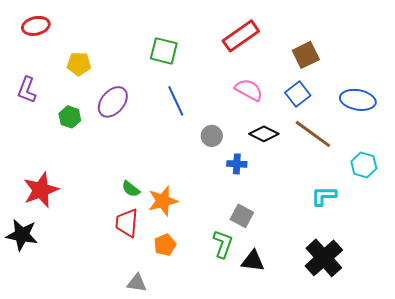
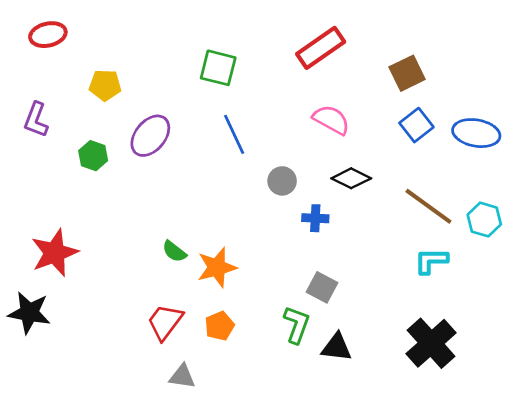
blue square: (298, 94) -> (416, 125), moved
brown line: (313, 134) -> (428, 206), moved
red trapezoid: (127, 223) -> (165, 322), moved, turned 32

